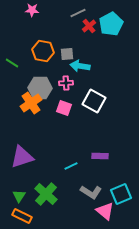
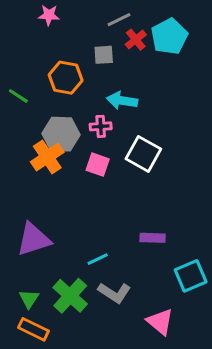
gray square: (67, 54) -> (104, 55), moved
cyan line: (71, 166) -> (98, 259), moved
gray L-shape: (91, 192) -> (114, 293), moved
cyan square: (121, 194) -> (191, 276), moved

